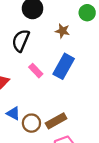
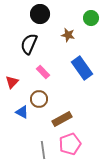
blue rectangle: (64, 66) -> (82, 68), moved, turned -65
brown circle: (31, 123) -> (39, 99), moved

